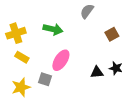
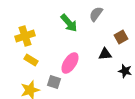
green arrow: (53, 29) -> (69, 23), moved, turned 36
black triangle: (97, 72) -> (105, 54), moved

